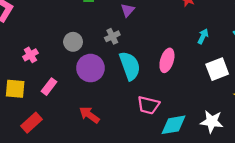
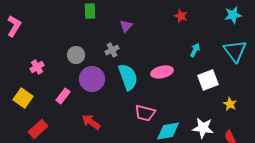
pink ellipse: (167, 60) -> (162, 72), turned 60
pink rectangle: (49, 87) -> (63, 96), moved
yellow square: (15, 89) -> (23, 98), turned 30

